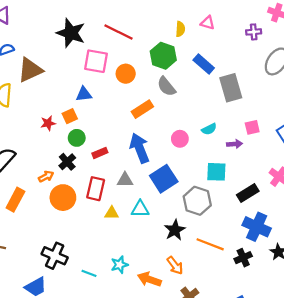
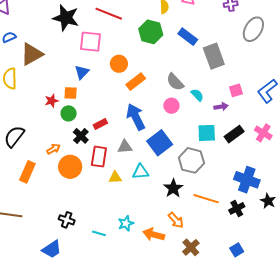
orange circle: (126, 74) -> (119, 64), moved
gray semicircle: (166, 86) -> (175, 82), moved
blue triangle: (84, 94) -> (82, 72), turned -35
orange square: (70, 116) -> (71, 93), turned 32
cyan semicircle: (209, 129) -> (197, 95), turned -104
green circle: (77, 138) -> (69, 113), moved
black cross: (67, 162) -> (81, 136), moved
black rectangle: (248, 193) -> (234, 134), moved
black cross: (55, 256) -> (67, 220), size x0.7

